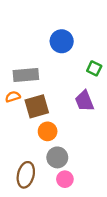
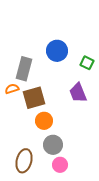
blue circle: (62, 41) -> (57, 51), moved
gray rectangle: (26, 75) -> (24, 69), turned -70

